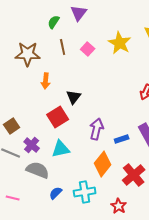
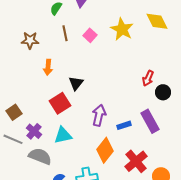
brown star: (28, 54) -> (30, 40), size x0.7

